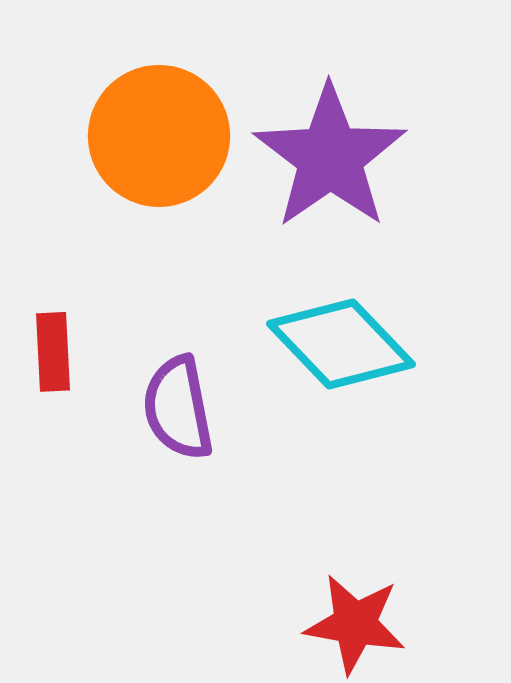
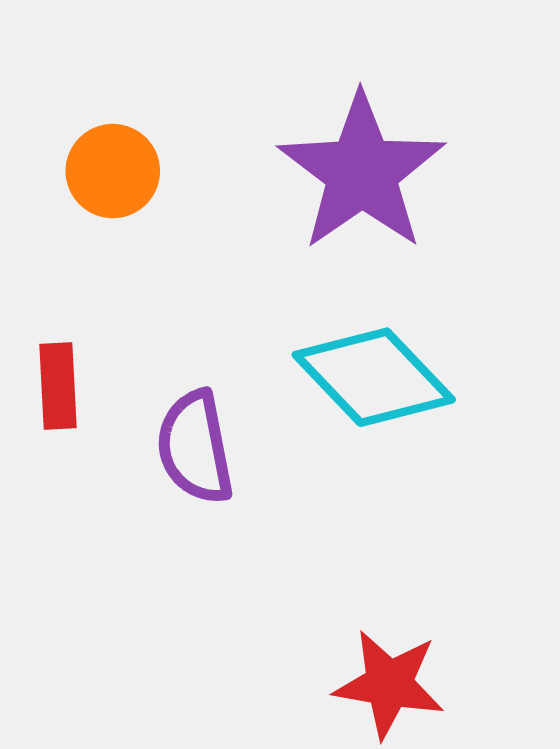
orange circle: (159, 136) -> (113, 171), moved, size x0.6

